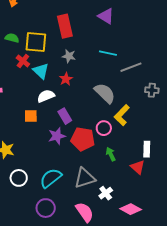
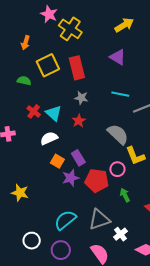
yellow square: (36, 42) -> (48, 65), moved, turned -30
red cross: (23, 61) -> (34, 111), moved
white semicircle: (46, 96) -> (49, 138), moved
yellow L-shape: (122, 115) -> (135, 156), turned -65
orange square: (31, 116) -> (57, 161), moved, turned 32
white circle: (19, 178) -> (32, 241), moved

